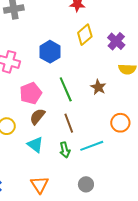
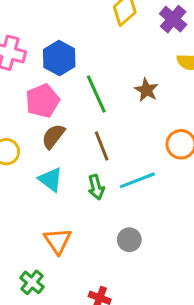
blue hexagon: (50, 52) -> (59, 58), moved

